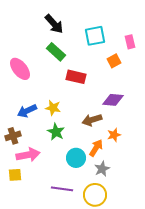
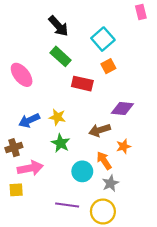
cyan square: (95, 36) -> (103, 39), turned -30
pink rectangle: (130, 42) -> (141, 12), moved
orange square: (114, 61) -> (108, 66), moved
orange arrow: (96, 148) -> (104, 161), turned -66

